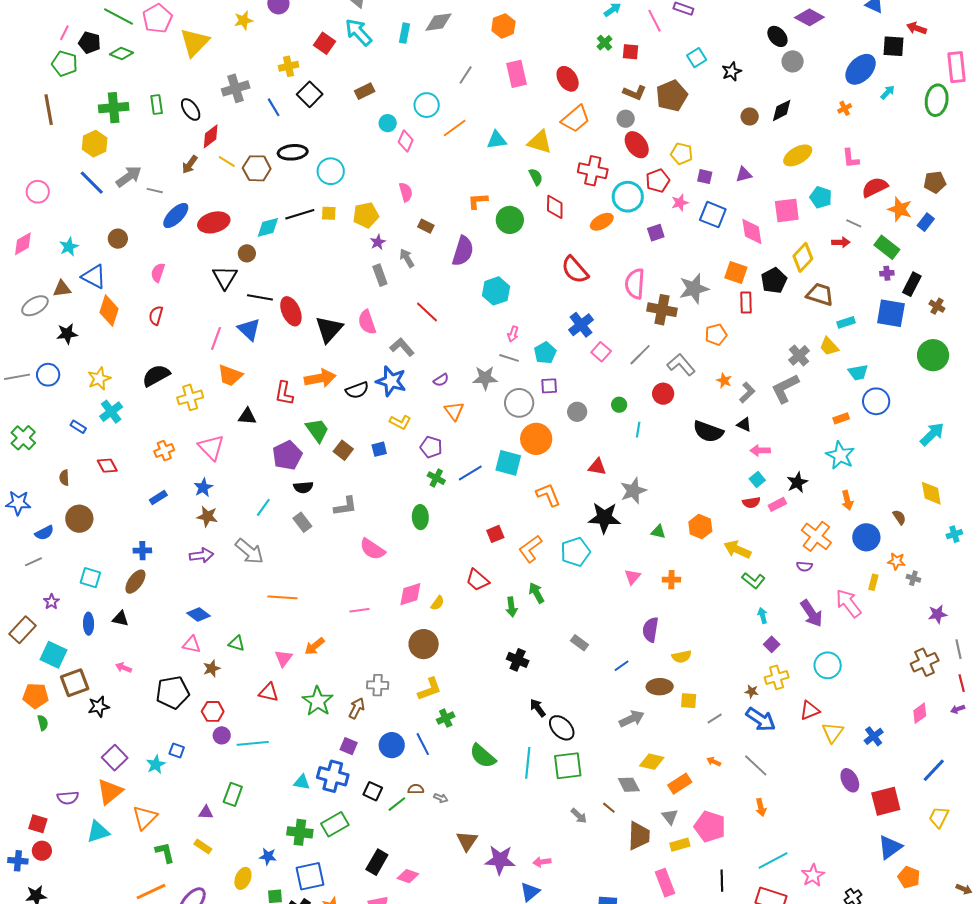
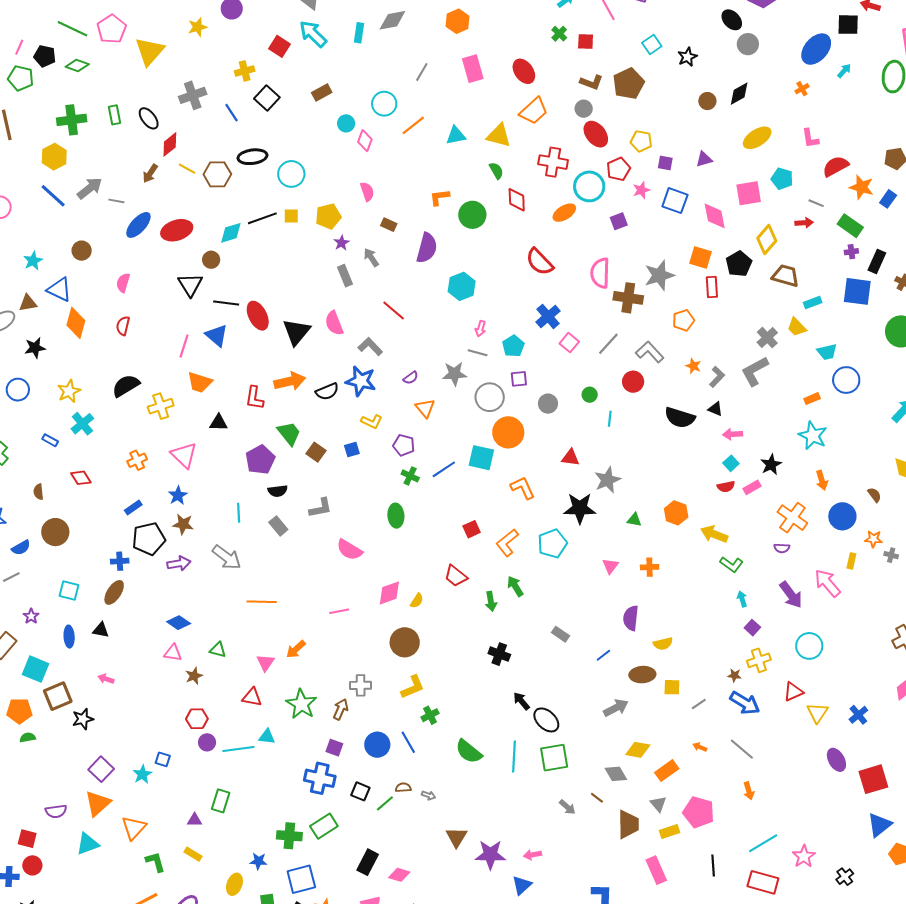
cyan line: (263, 507) -> (239, 513), turned -36
black pentagon: (173, 693) -> (149, 539), moved
green semicircle: (43, 723) -> (28, 738), turned -84
cyan triangle: (302, 782) -> (267, 737), moved

